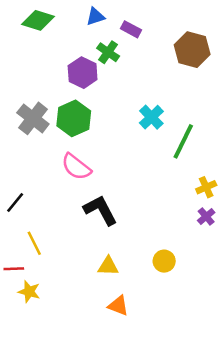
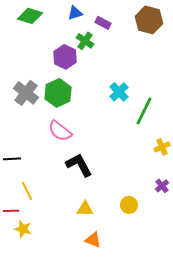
brown hexagon: (192, 50) -> (149, 20), moved
black line: (15, 202) -> (12, 159), turned 48
purple cross: (206, 216) -> (162, 186), moved

